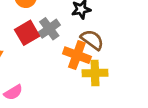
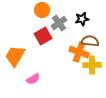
gray cross: (49, 29) -> (59, 23), moved
brown semicircle: (92, 40) -> (90, 41), turned -30

